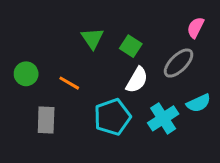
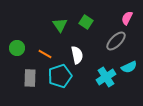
green square: (131, 46) -> (86, 22), moved
white semicircle: (137, 80) -> (77, 55), moved, turned -42
cyan pentagon: (112, 117) -> (60, 76), moved

